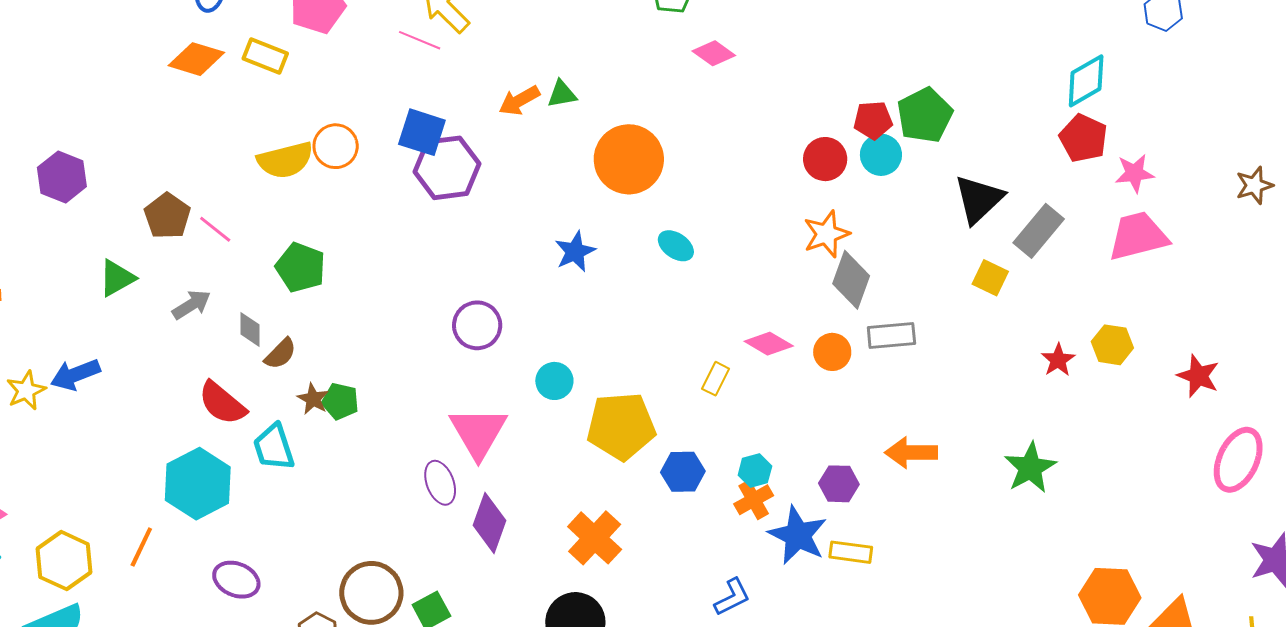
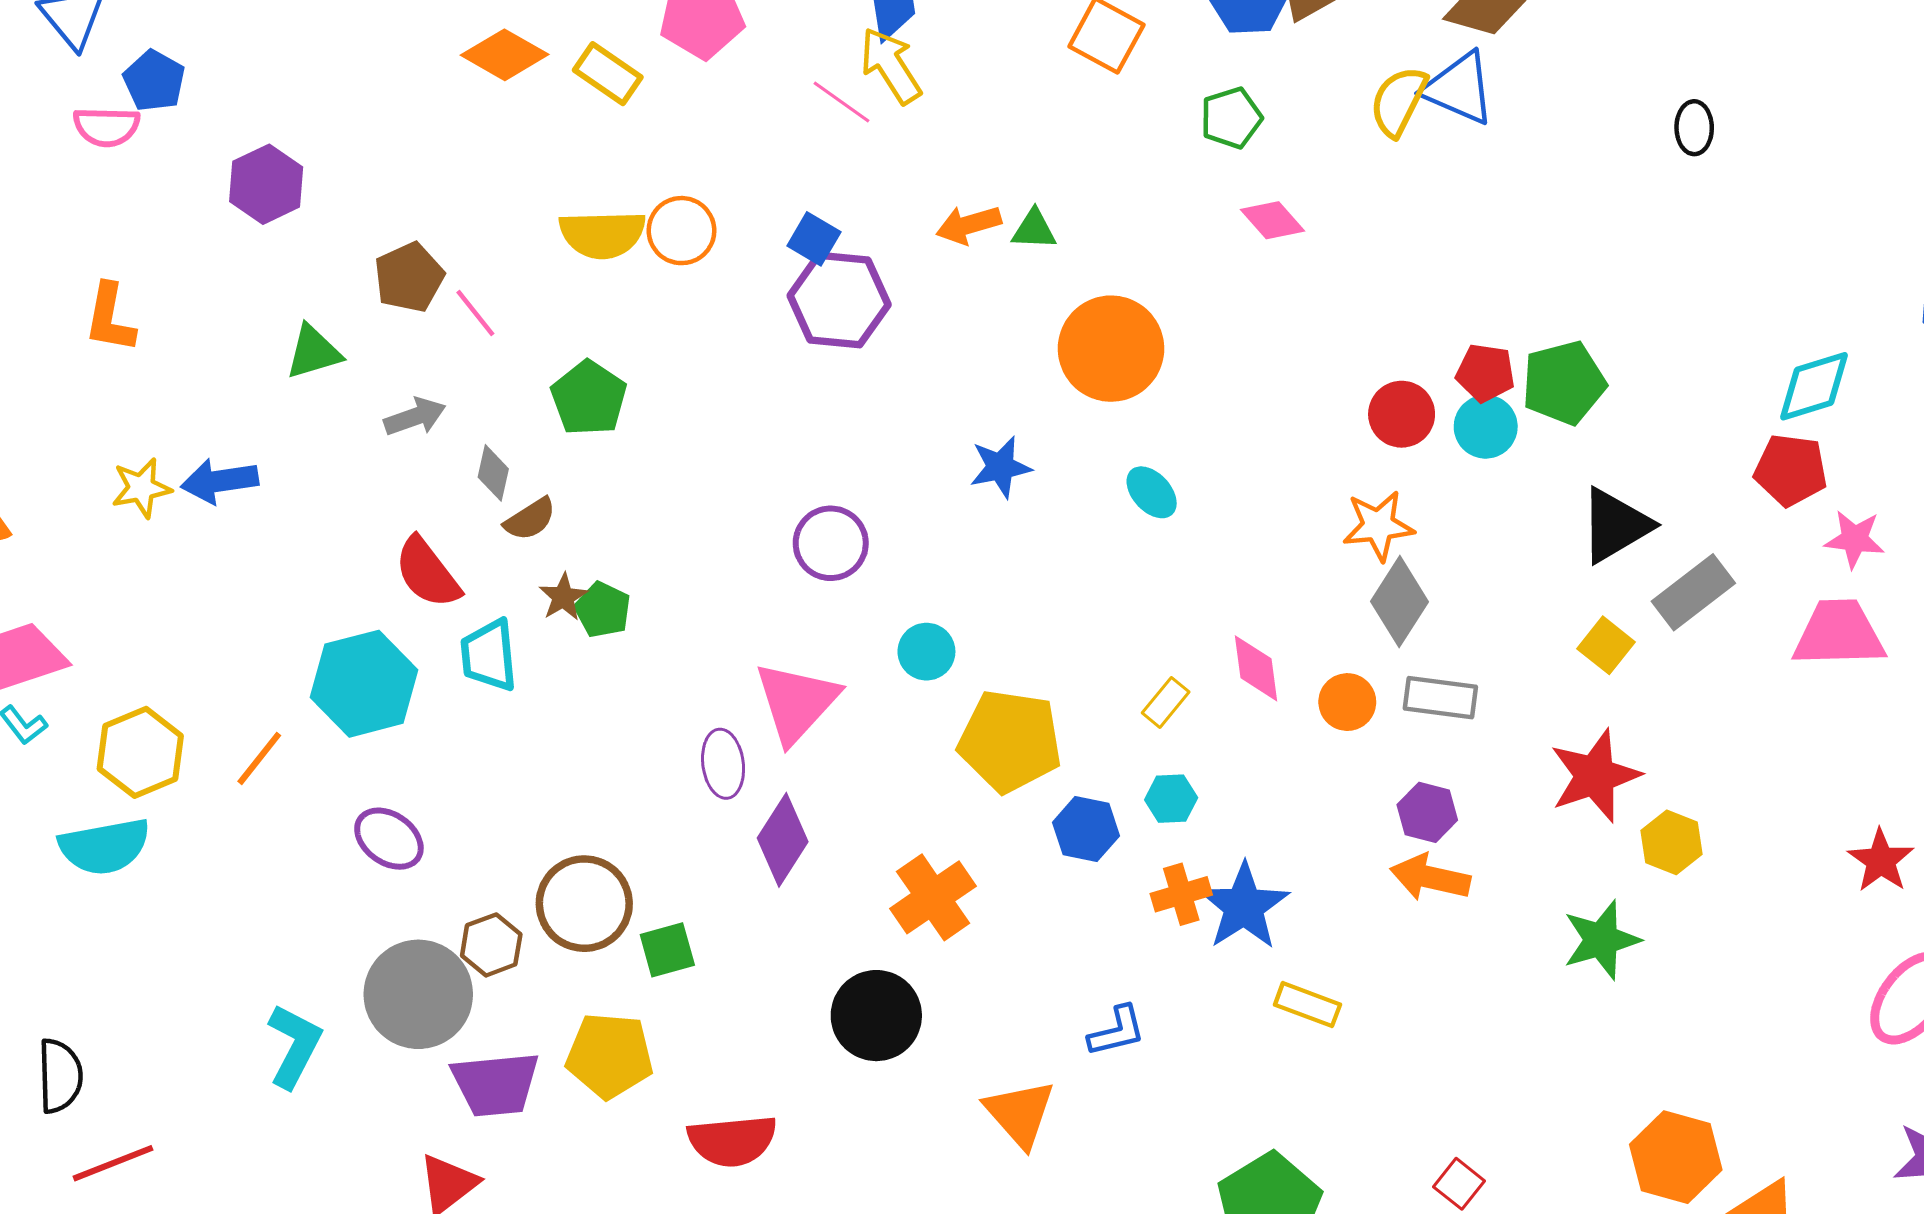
blue square: (422, 132) -> (814, 239), size x0.7
red pentagon: (1083, 138) -> (1791, 470), turned -30
pink diamond: (769, 344) -> (1256, 668), turned 39
yellow hexagon: (1112, 345) -> (1671, 842), moved
red star: (1058, 360) -> (1595, 776), moved, size x1.8
cyan hexagon: (755, 471) -> (1171, 799), moved
purple hexagon: (839, 484) -> (1427, 812), moved
blue star: (798, 535) -> (1244, 906), moved

